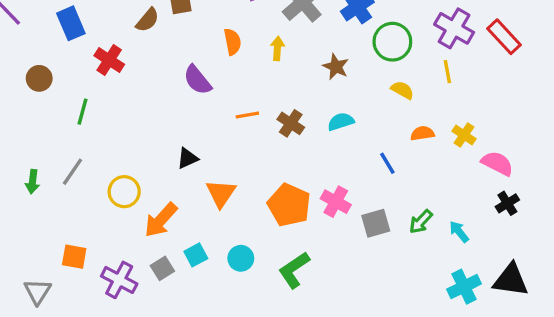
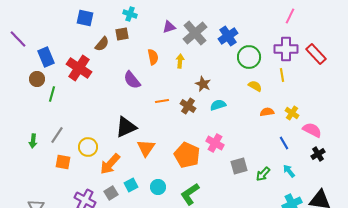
blue rectangle: (71, 23) -> (46, 57), moved
purple cross: (454, 28) -> (286, 49), turned -30
red cross: (109, 60) -> (79, 68), size x1.4
brown star: (336, 67) -> (203, 84), moved
green line: (82, 112) -> (52, 94), moved
black triangle: (187, 158) -> (126, 127), size x1.6
blue line: (387, 163) -> (284, 143), moved
pink cross: (336, 202) -> (215, 143), moved
green arrow: (421, 222) -> (263, 174), moved
orange square: (74, 257) -> (63, 162), moved

